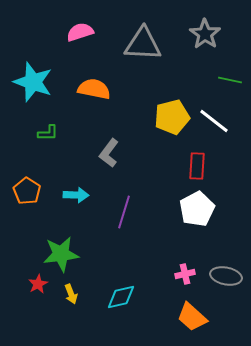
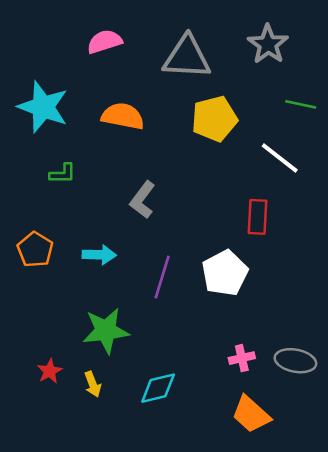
yellow pentagon: (172, 117) -> (214, 119), moved
white pentagon: (197, 209) -> (225, 273), moved
green star: (61, 254) -> (106, 331), moved

